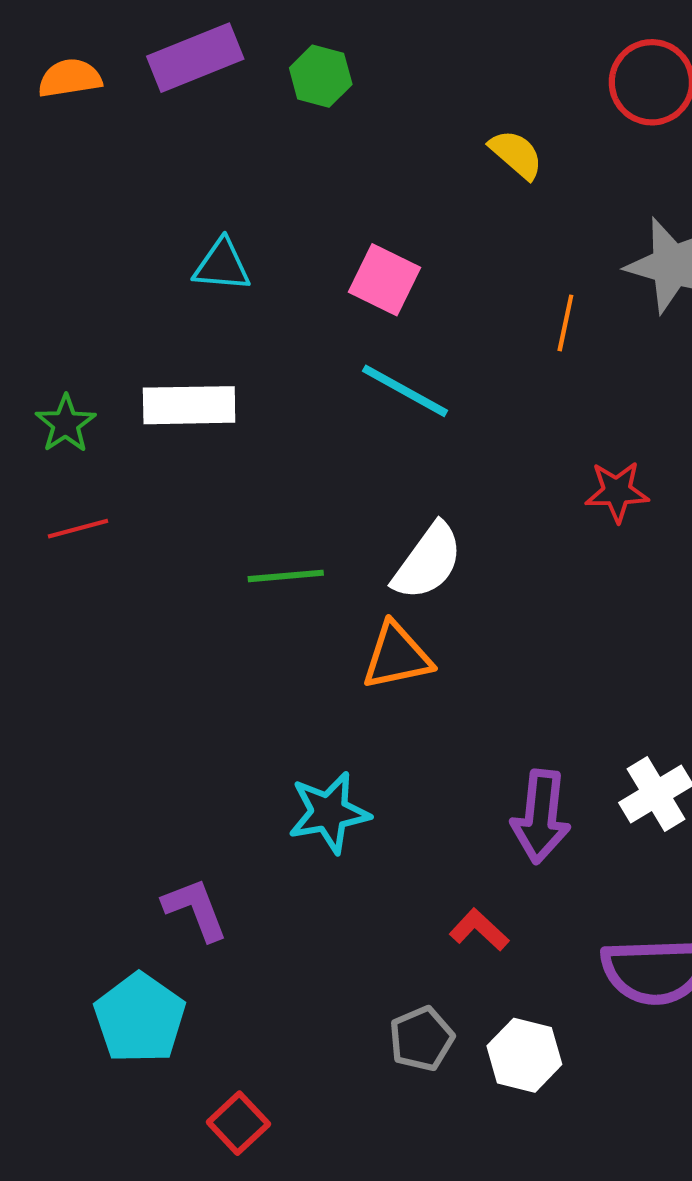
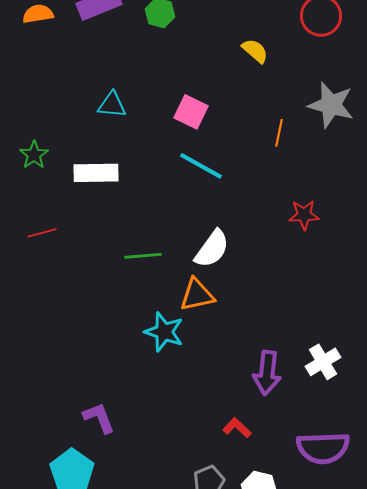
green star: (66, 424) -> (34, 155), moved
cyan star: (329, 812) -> (164, 332), moved, turned 30

